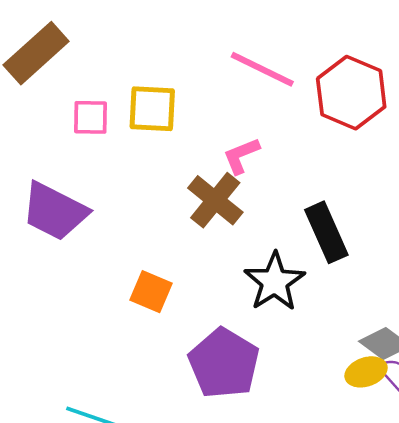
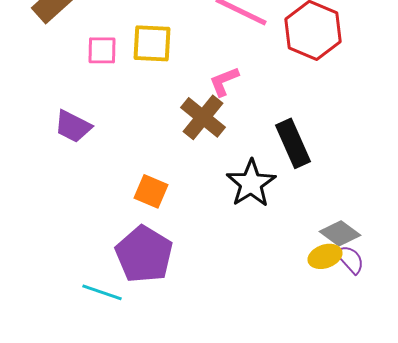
purple trapezoid: (55, 211) -> (73, 126), size x0.7
purple pentagon: (224, 363) -> (144, 254), moved

